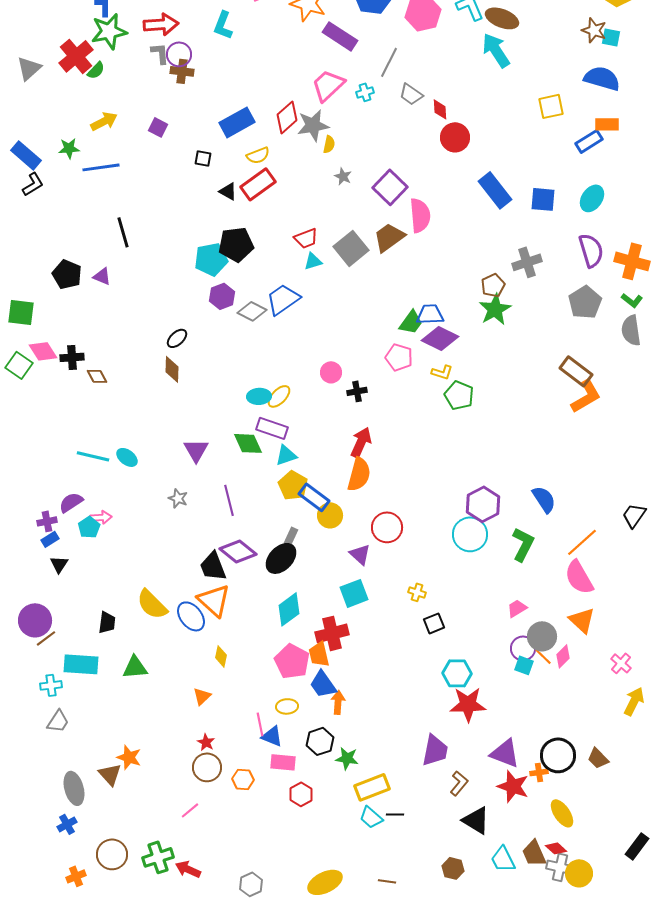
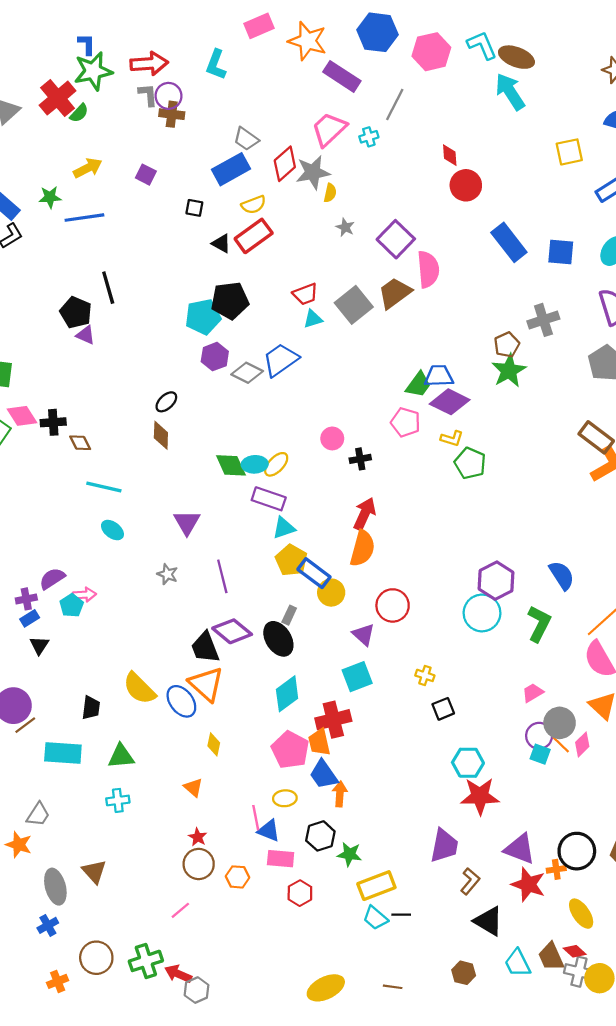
gray trapezoid: (411, 94) -> (246, 139), moved
black pentagon: (67, 274) -> (76, 312), moved
green diamond: (248, 443) -> (231, 465), moved
cyan line: (93, 456) -> (104, 487), moved
black ellipse: (281, 558) -> (278, 639), turned -76
cyan cross: (51, 685) -> (118, 800), moved
orange triangle: (202, 696) -> (193, 788), turned -36
orange star: (129, 757) -> (19, 845), moved
gray hexagon: (251, 884) -> (197, 990), moved

